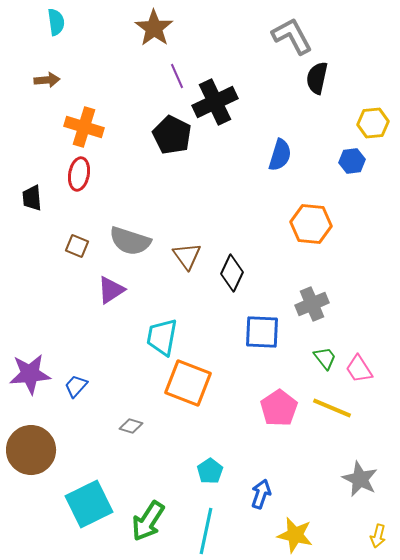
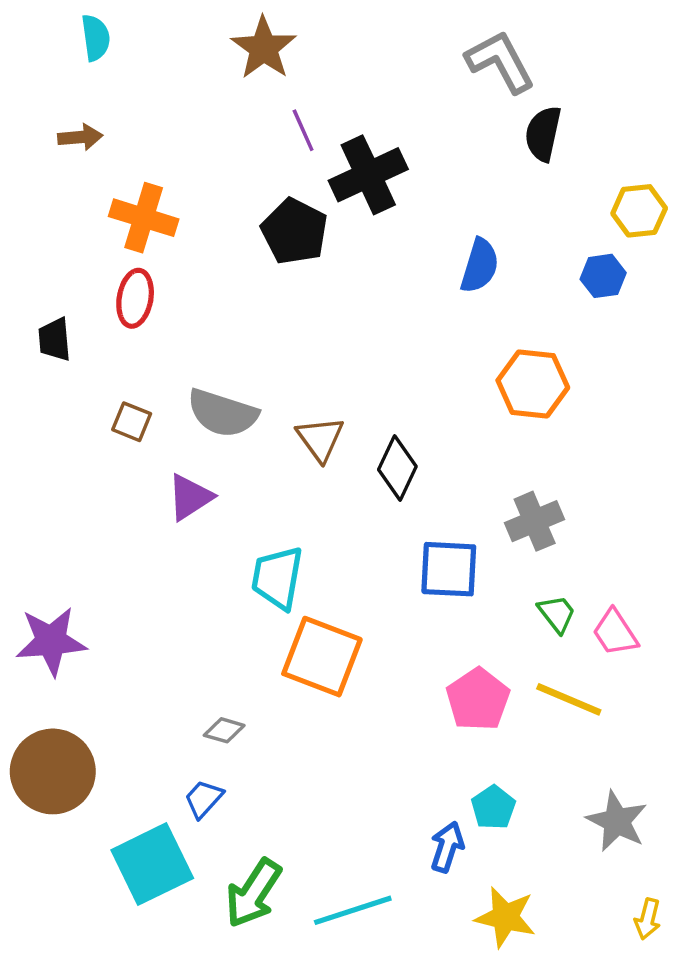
blue trapezoid: (76, 386) -> (204, 799), moved
cyan pentagon: (210, 471) -> (493, 807), moved
cyan line: (206, 531) -> (353, 910), turned 60

